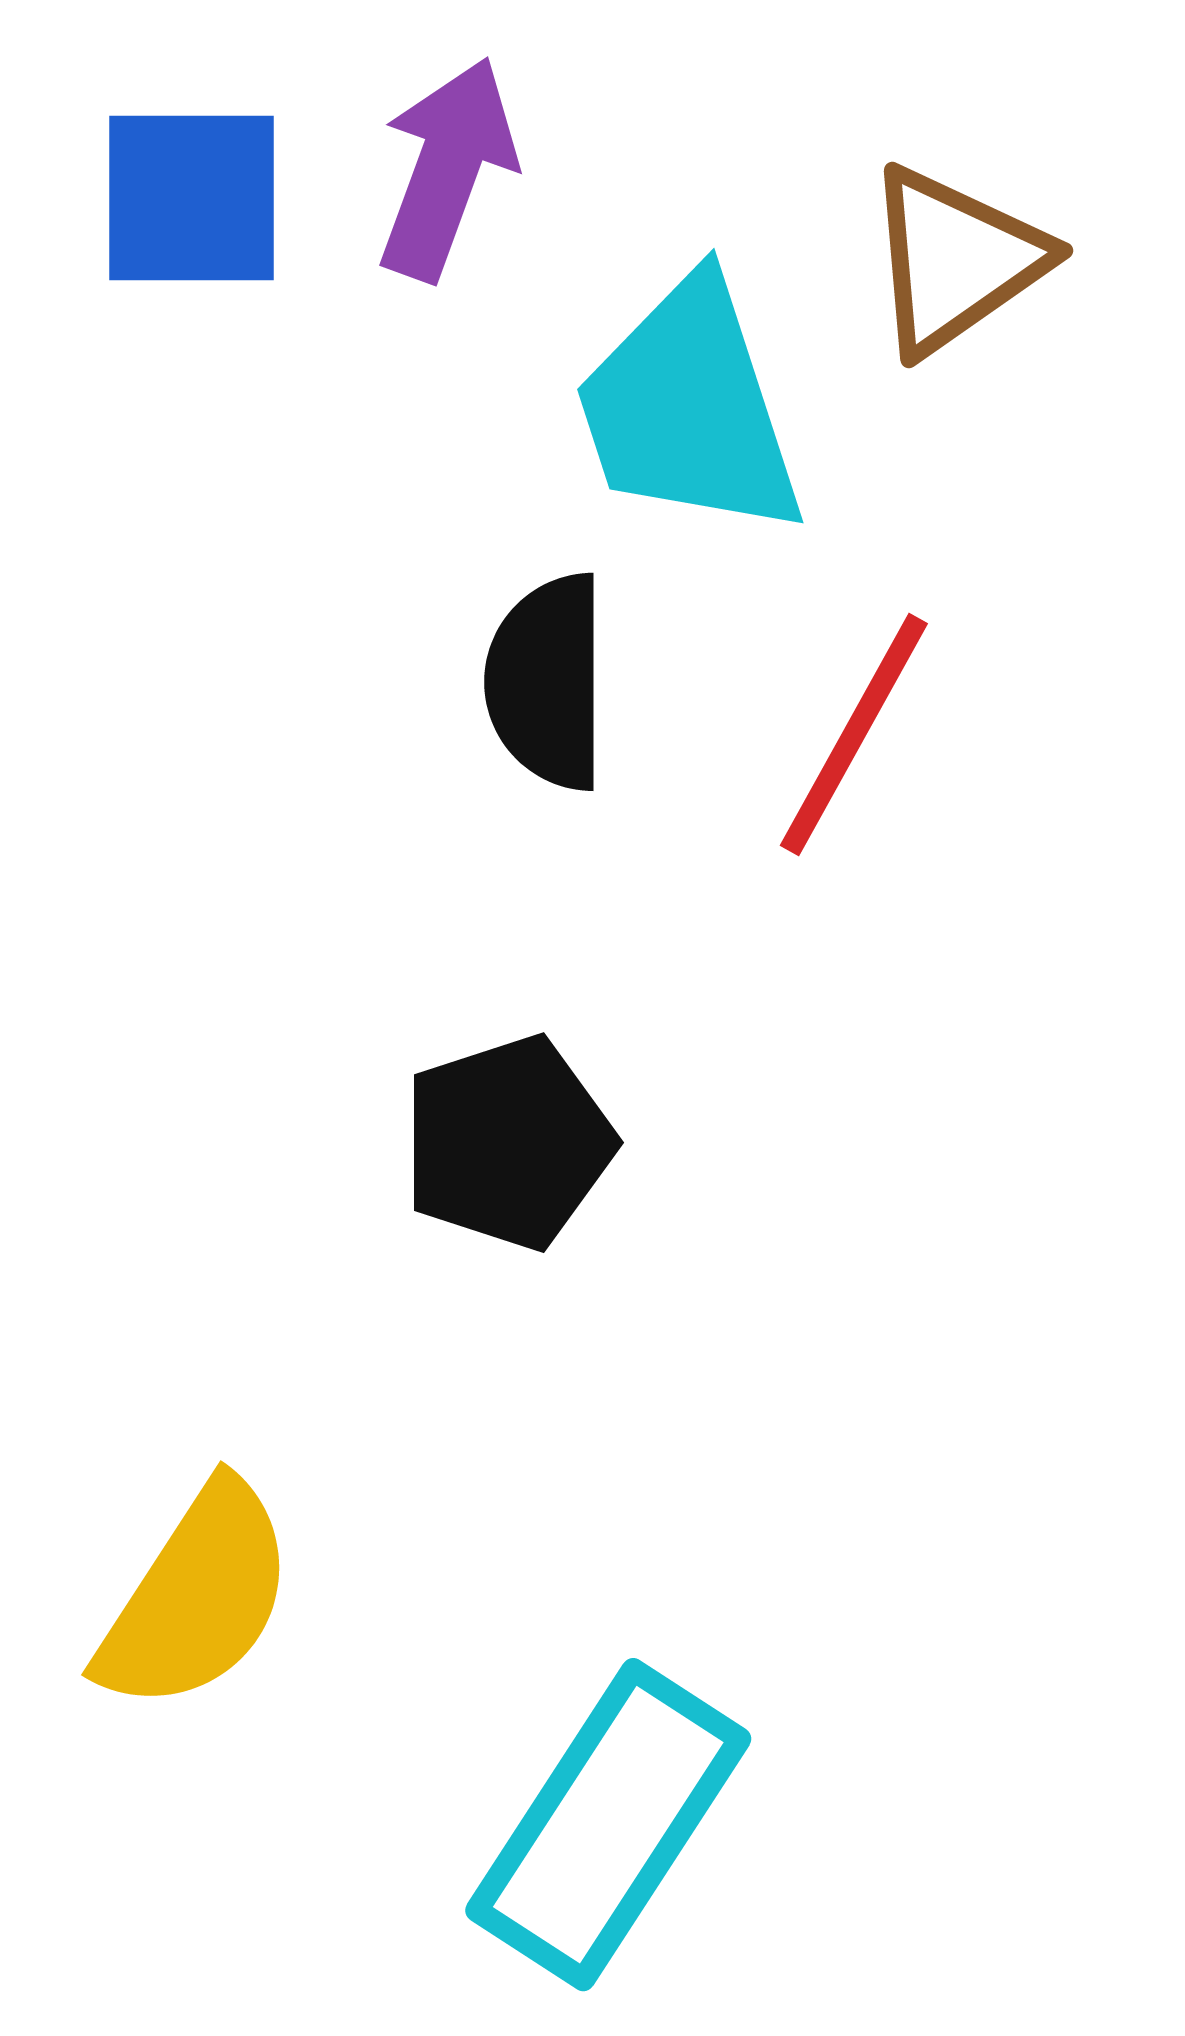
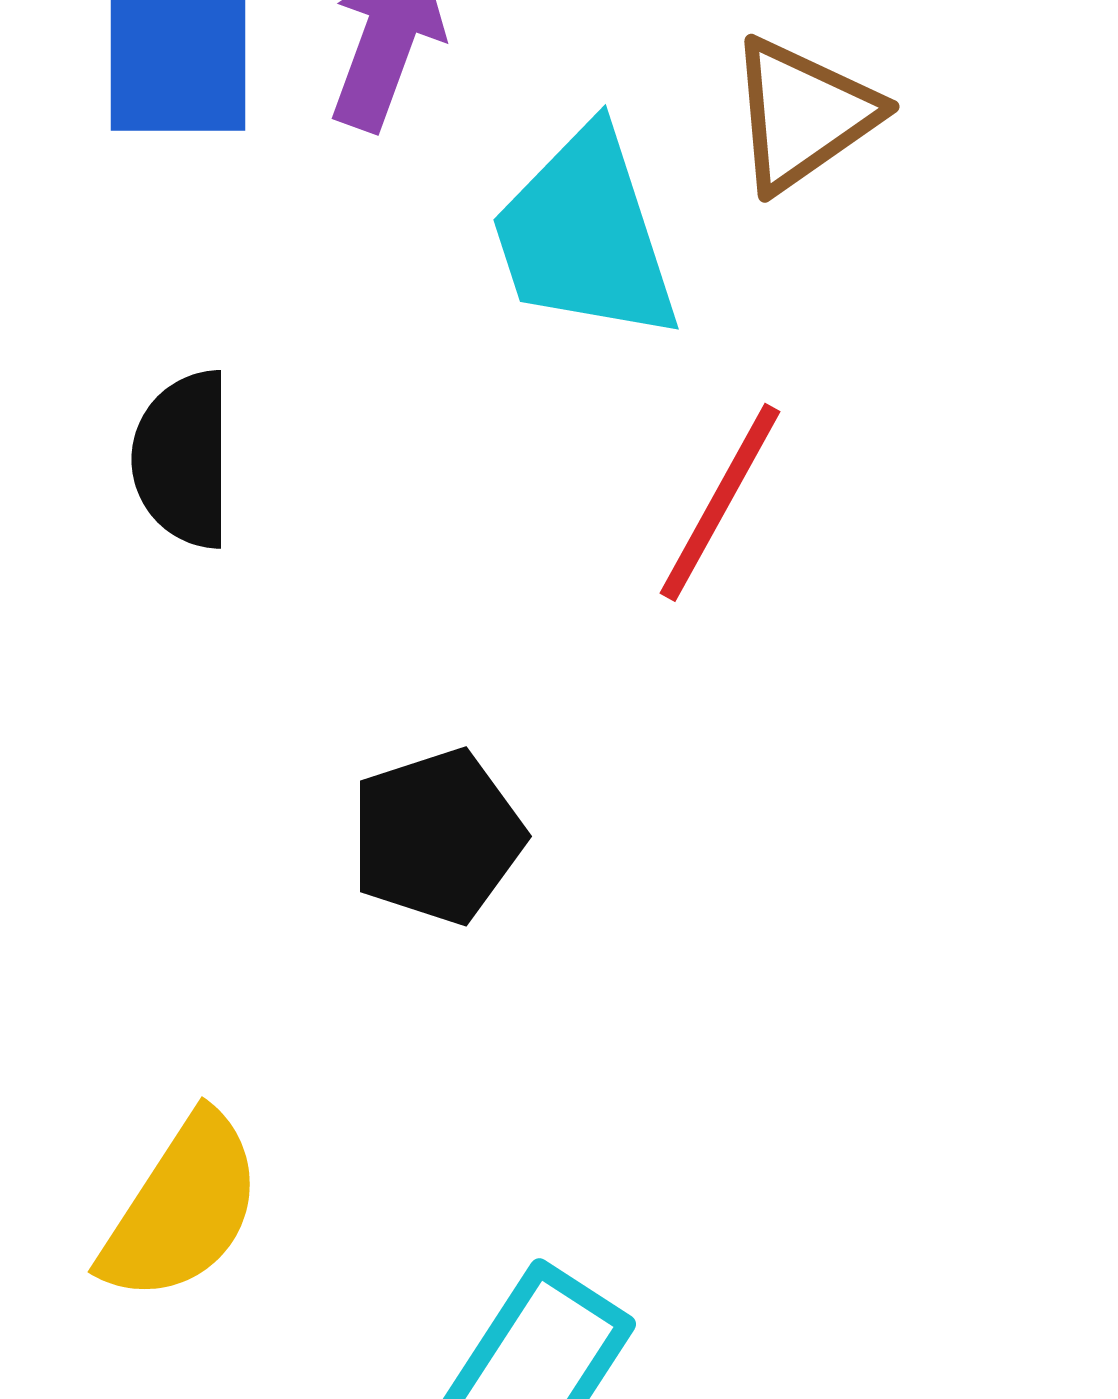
black semicircle: (547, 682) -> (183, 459), moved

